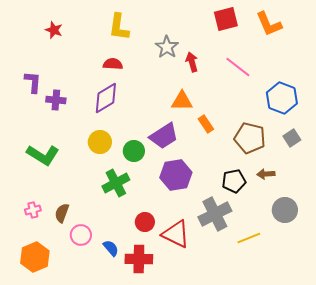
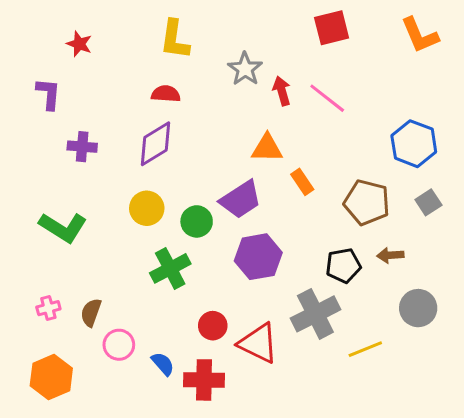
orange L-shape: (269, 24) -> (420, 35), moved
pink line: (238, 67) -> (327, 98), moved
purple L-shape: (33, 82) -> (48, 94), moved

